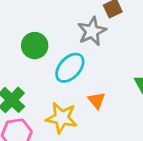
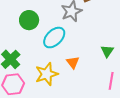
yellow star: (62, 118) -> (47, 74), turned -30

